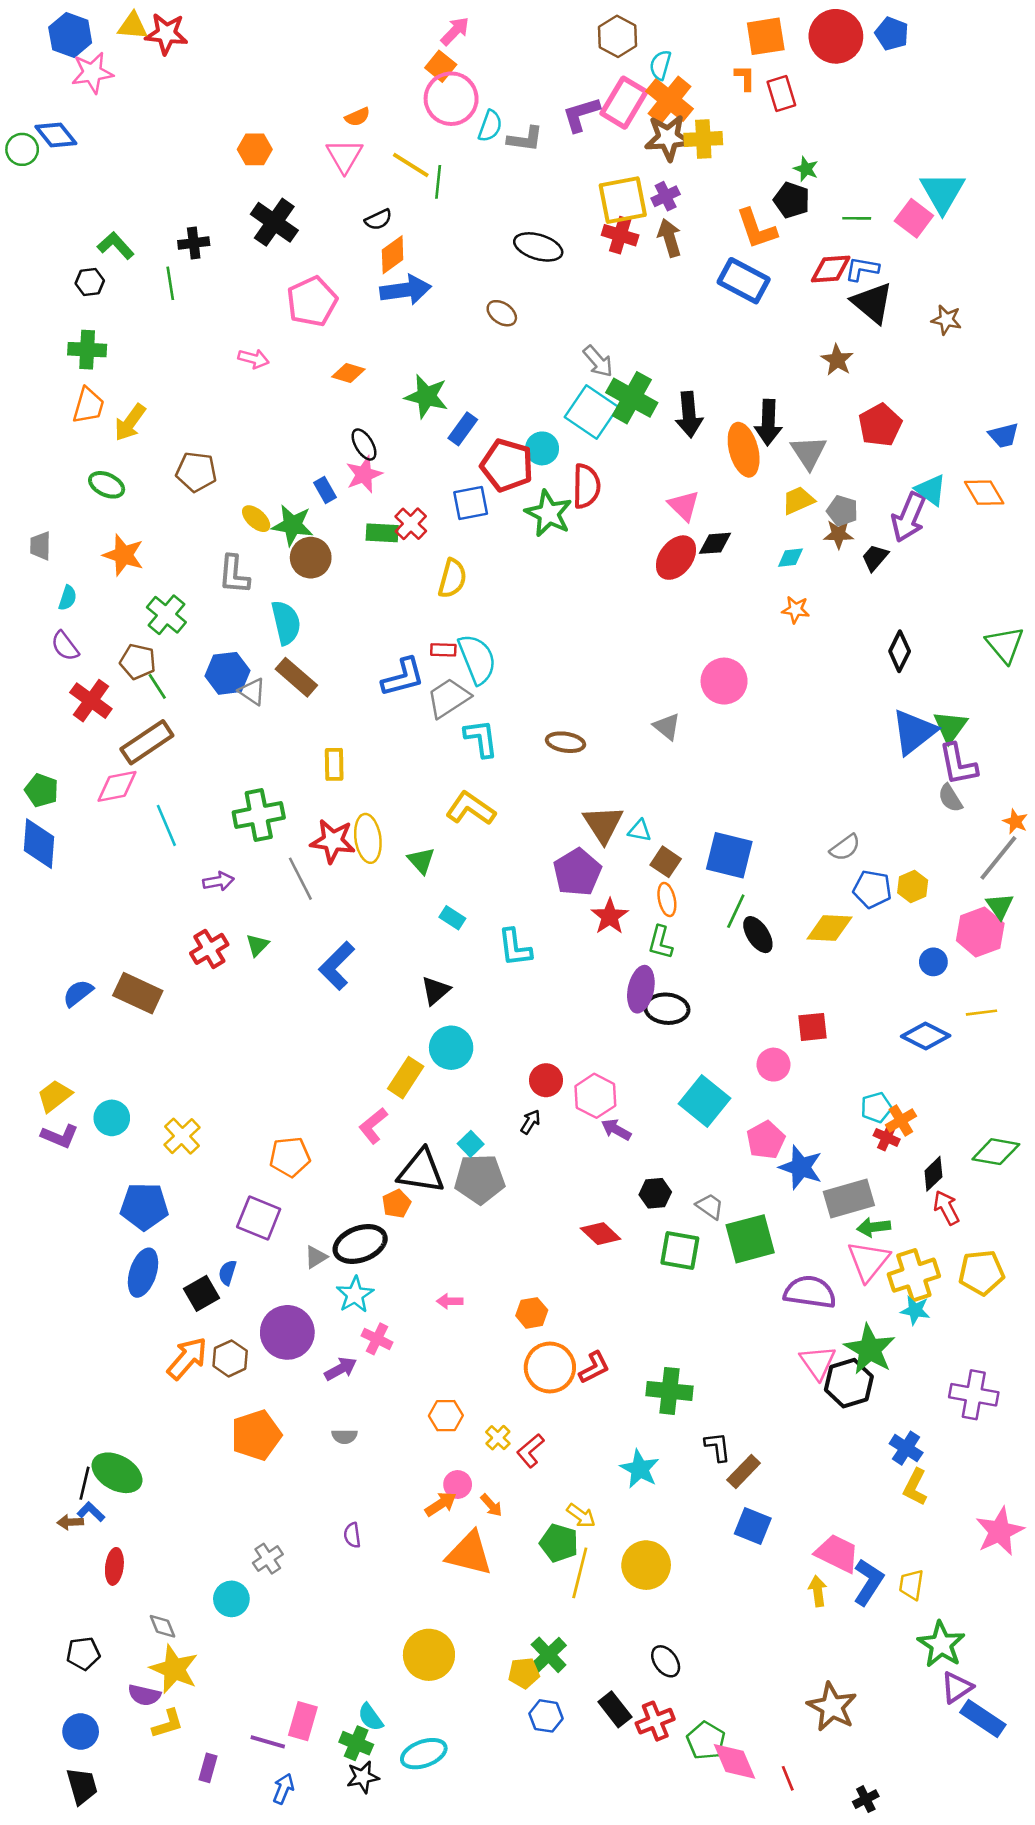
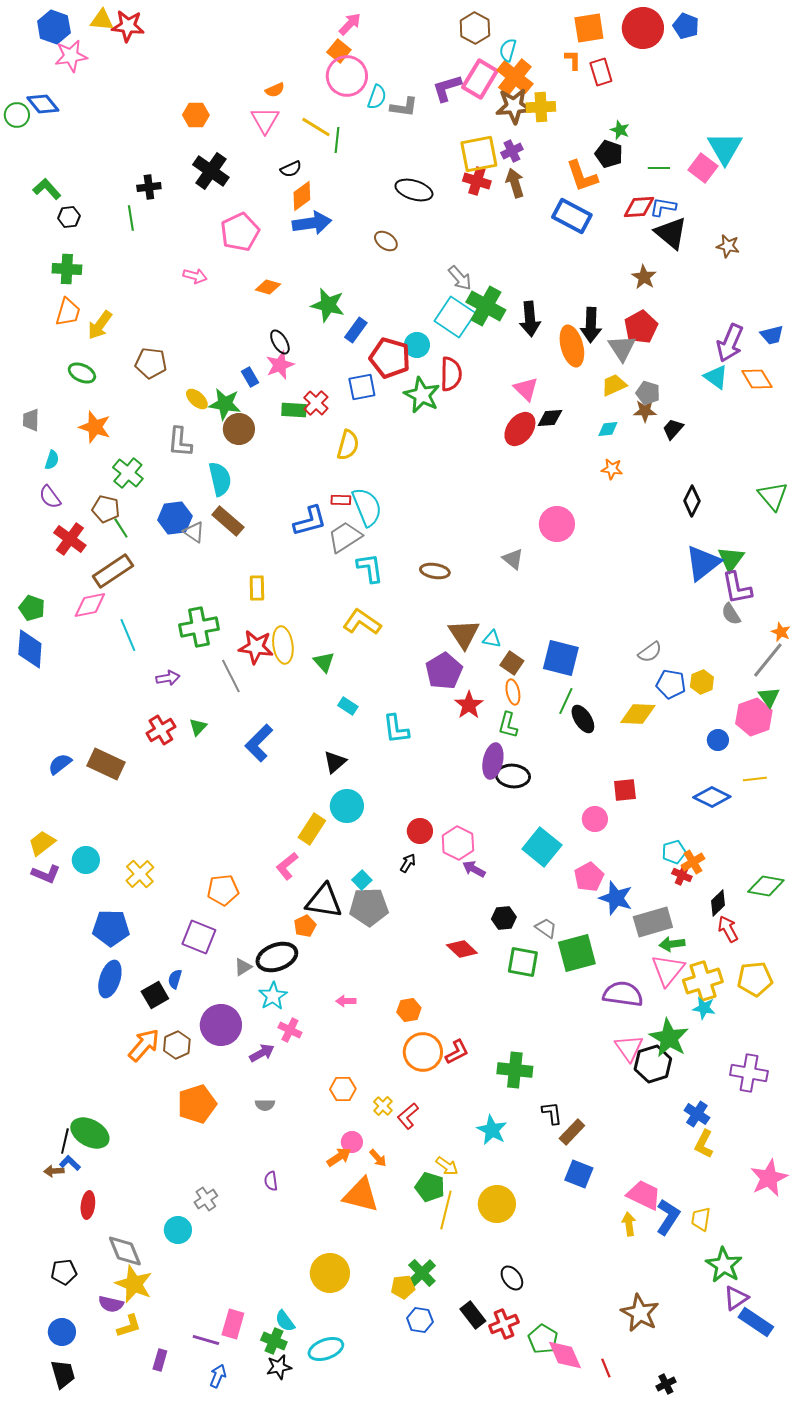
green L-shape: (116, 246) -> (47, 189), moved
red pentagon: (880, 425) -> (641, 327), moved
purple arrow: (909, 517) -> (730, 343), moved
gray diamond: (162, 1626) -> (125, 1251), size x1.6

